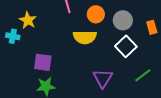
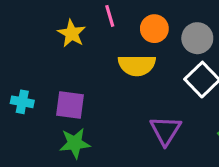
yellow star: (28, 20) -> (72, 33), moved
cyan cross: (13, 36) -> (22, 102), moved

